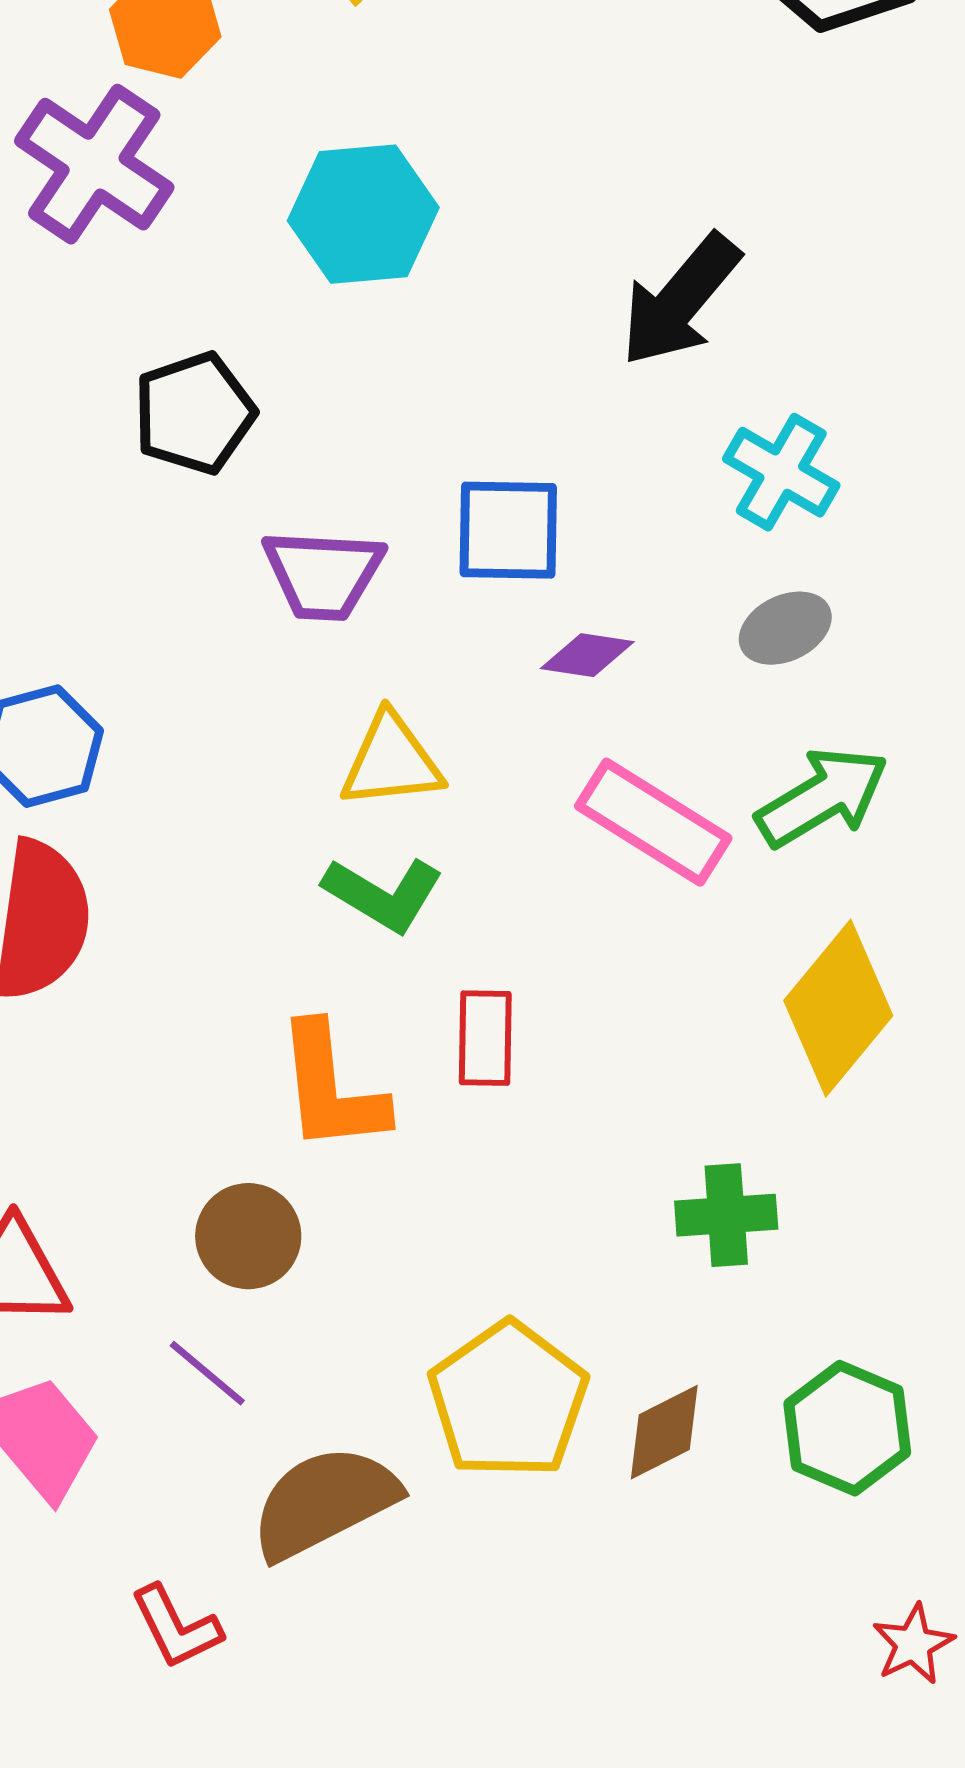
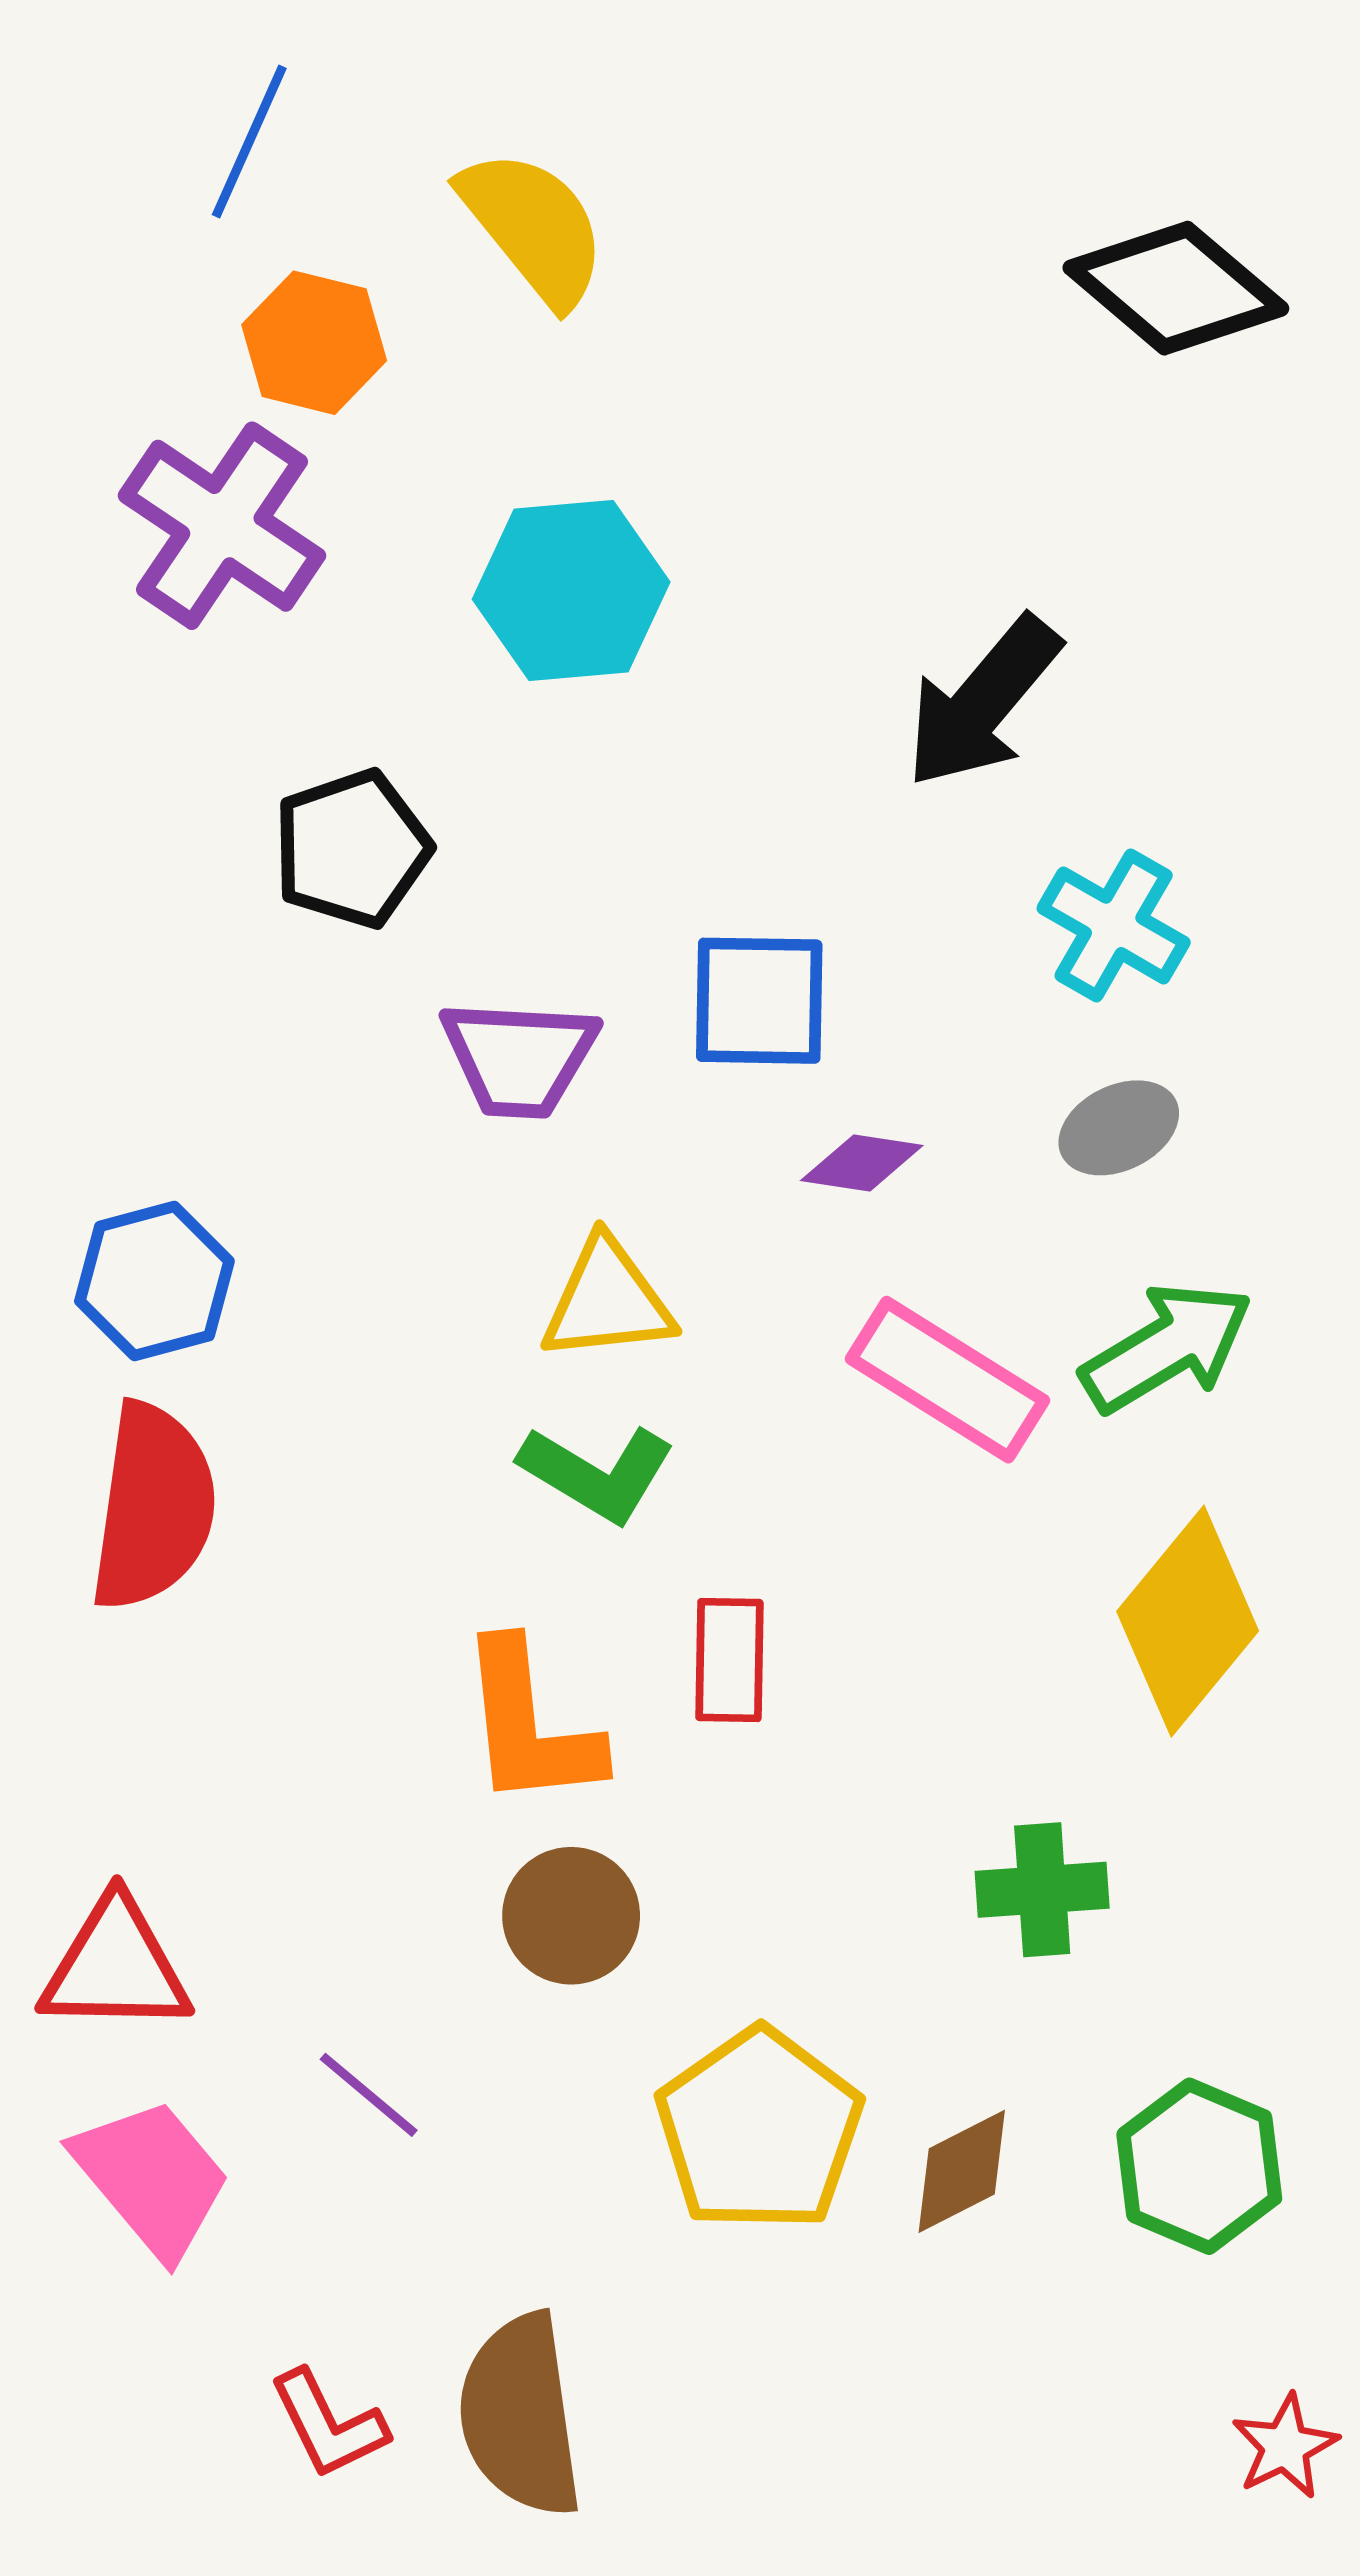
brown circle: (248, 1236) -> (571, 1916), moved
brown semicircle: (324, 1502) -> (520, 2415), moved, turned -71

